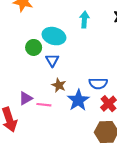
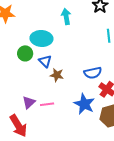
brown star: (59, 85) -> (57, 75), moved
blue star: (78, 100) -> (84, 104), moved

